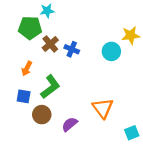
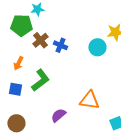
orange triangle: (103, 108) -> (89, 100), turned -45
brown circle: (42, 115) -> (16, 123), moved

